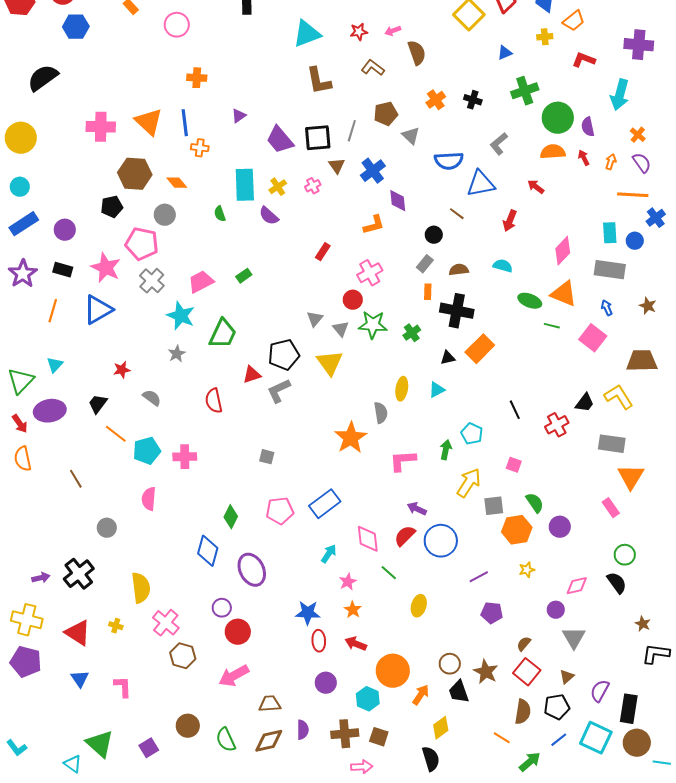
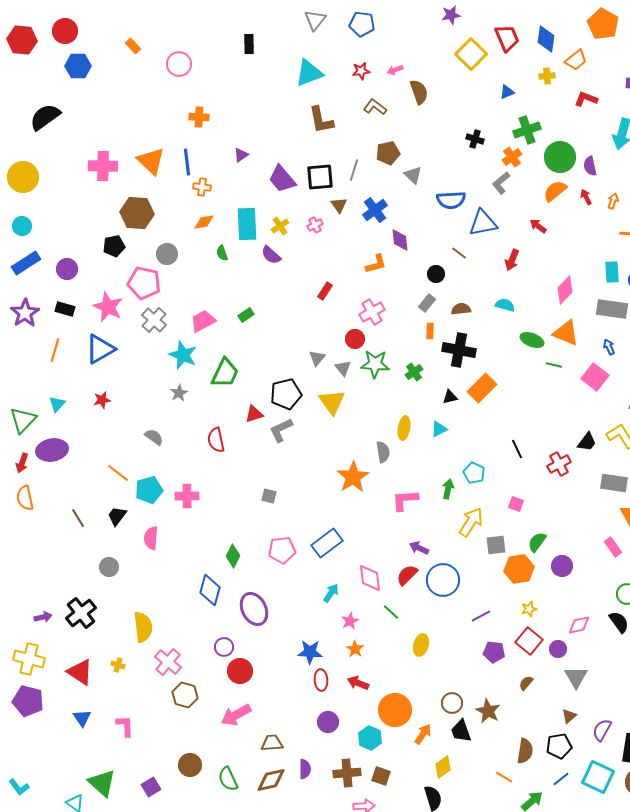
orange cross: (436, 100) -> (512, 157), moved
orange semicircle: (553, 152) -> (555, 191), turned -35
orange diamond: (177, 183) -> (204, 222), moved, turned -60
red star: (122, 370) -> (102, 400), moved
black trapezoid: (98, 404) -> (117, 516), moved
red arrow: (20, 424) -> (22, 463), turned 54
green semicircle: (535, 503) -> (537, 542), turned -110
red square: (527, 672) -> (529, 641), moved

